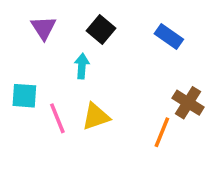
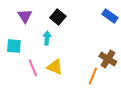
blue rectangle: (169, 37) -> (110, 16), moved
cyan square: (24, 96) -> (14, 46), moved
yellow triangle: (96, 117) -> (55, 67), turned 42

